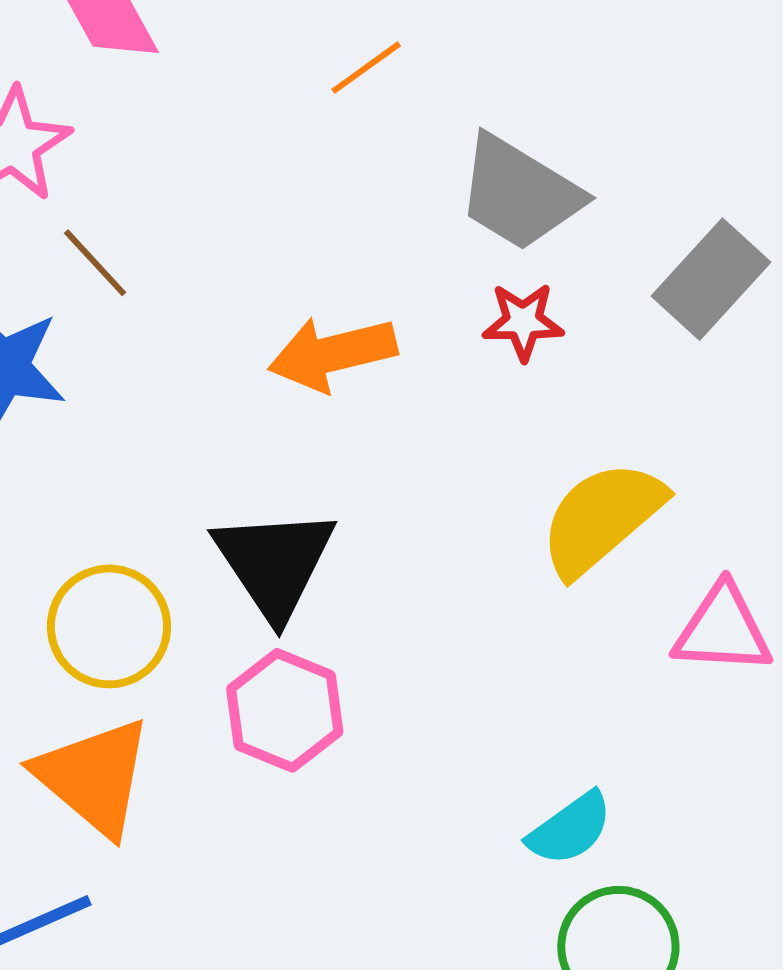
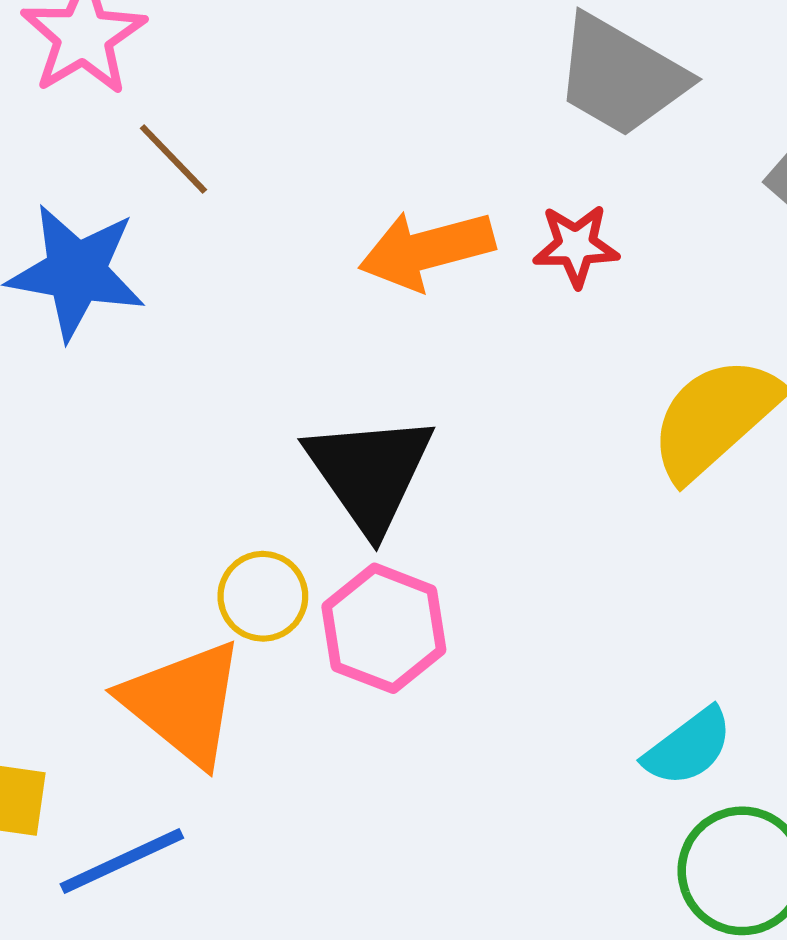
red star: (523, 322) -> (576, 246), moved
yellow circle: (109, 626) -> (263, 596), moved, size x0.7

